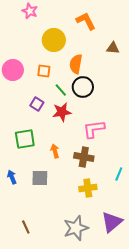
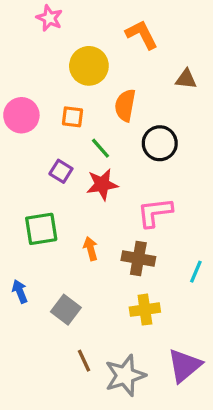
black circle: (83, 87) -> (160, 143), moved
cyan line: (119, 174) -> (196, 272), moved
gray square: (40, 178) -> (66, 310), moved, turned 36
brown line: (26, 227) -> (84, 361), moved

